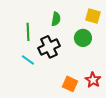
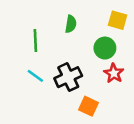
black cross: (49, 47) -> (68, 77), moved
red star: (93, 80) -> (114, 73), moved

